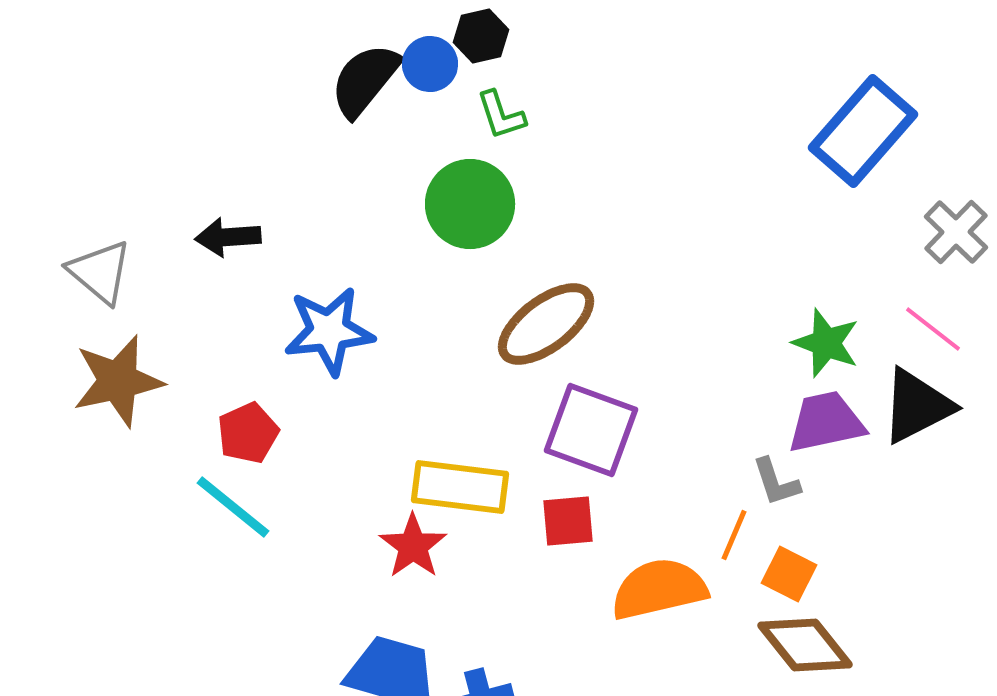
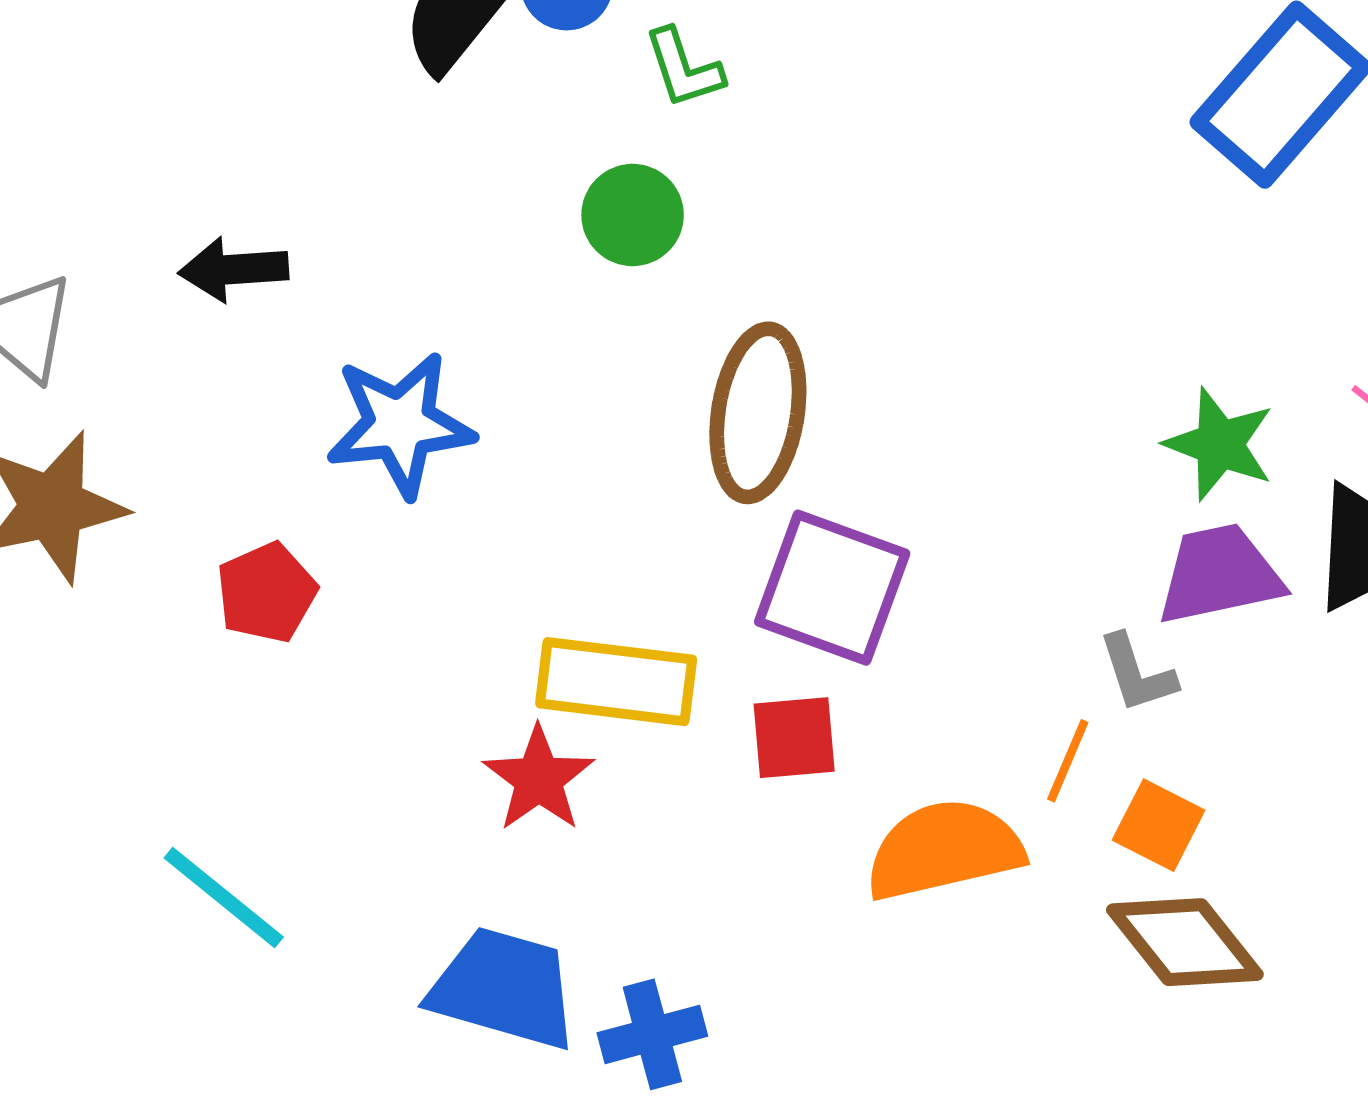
green circle: (470, 204) -> (633, 215), size x0.7
brown ellipse: (546, 324) -> (758, 413), turned -44
cyan line: (233, 507) -> (224, 898), moved

